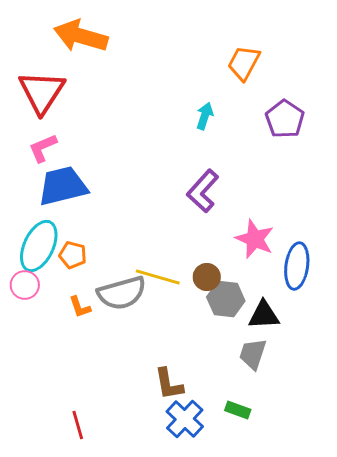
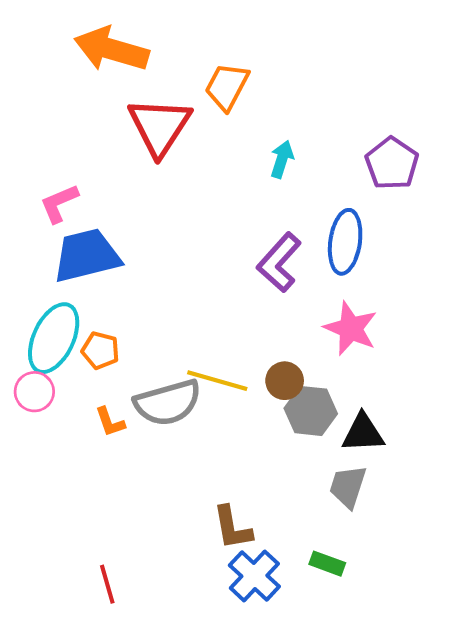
orange trapezoid: (244, 63) -> (227, 86), moved
red triangle: (42, 92) -> (159, 126), moved
blue ellipse: (297, 266) -> (345, 242), moved

